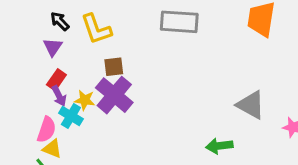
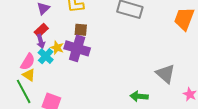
purple cross: (114, 95) -> (77, 48), turned -35

